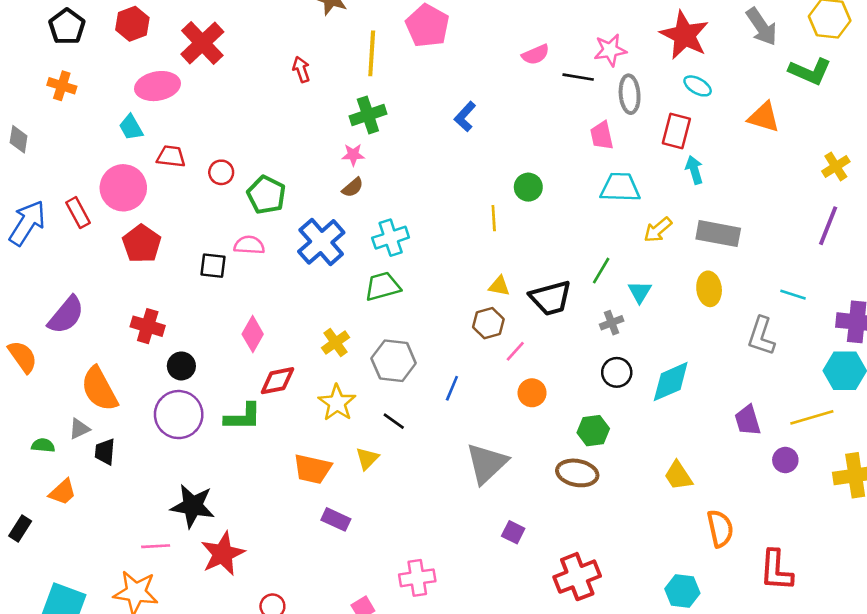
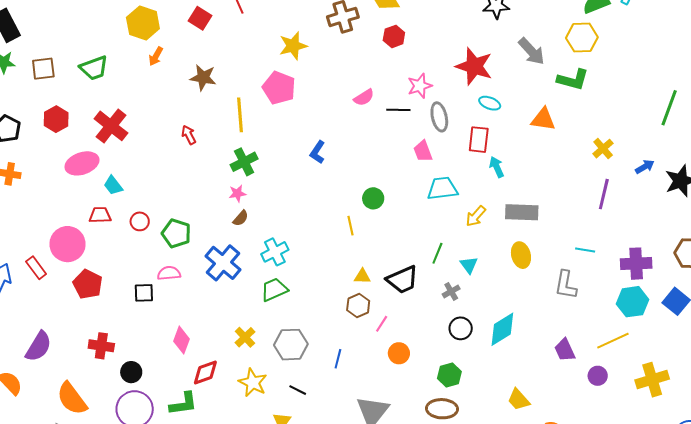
cyan trapezoid: (131, 127) -> (113, 185), moved

